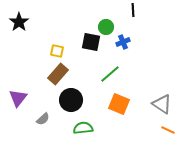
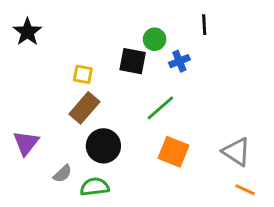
black line: (133, 10) -> (204, 25), moved
green semicircle: (83, 128) -> (95, 187), moved

